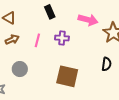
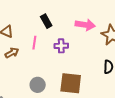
pink line: (37, 40) -> (34, 43), moved
gray circle: (20, 69) -> (38, 85), moved

